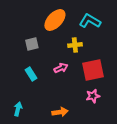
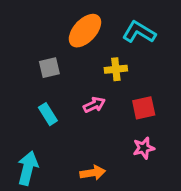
red square: (93, 70) -> (144, 108), size x0.7
cyan arrow: (18, 109) -> (28, 168), size x1.5

